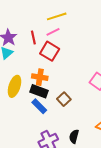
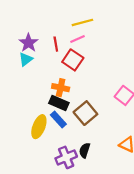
yellow ellipse: (14, 86) -> (39, 127), moved
brown square: (64, 99) -> (85, 113), size x1.5
black semicircle: (74, 136) -> (85, 150), moved

